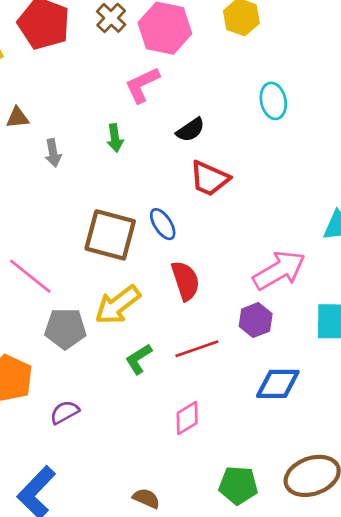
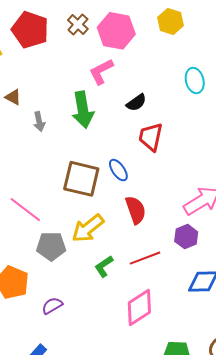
brown triangle: (17, 118) -> (13, 97), turned 36
green arrow: (115, 138) -> (83, 110), size x1.8
red trapezoid: (209, 178) -> (151, 137), turned 80
pink diamond: (187, 418) -> (139, 307), size x1.5

